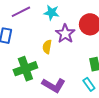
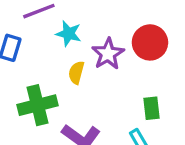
cyan star: (51, 13) -> (69, 34), moved

